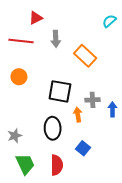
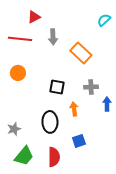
black square: (60, 91) -> (57, 87), size x0.7
gray cross: (93, 100) -> (91, 87), moved
blue square: (83, 148) -> (79, 141), turned 32
green trapezoid: (25, 164) -> (24, 156), turned 65

